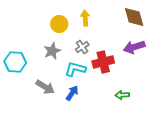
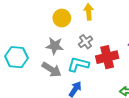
gray star: (52, 51) -> (55, 46), turned 30
gray arrow: (45, 87) -> (52, 70), moved

